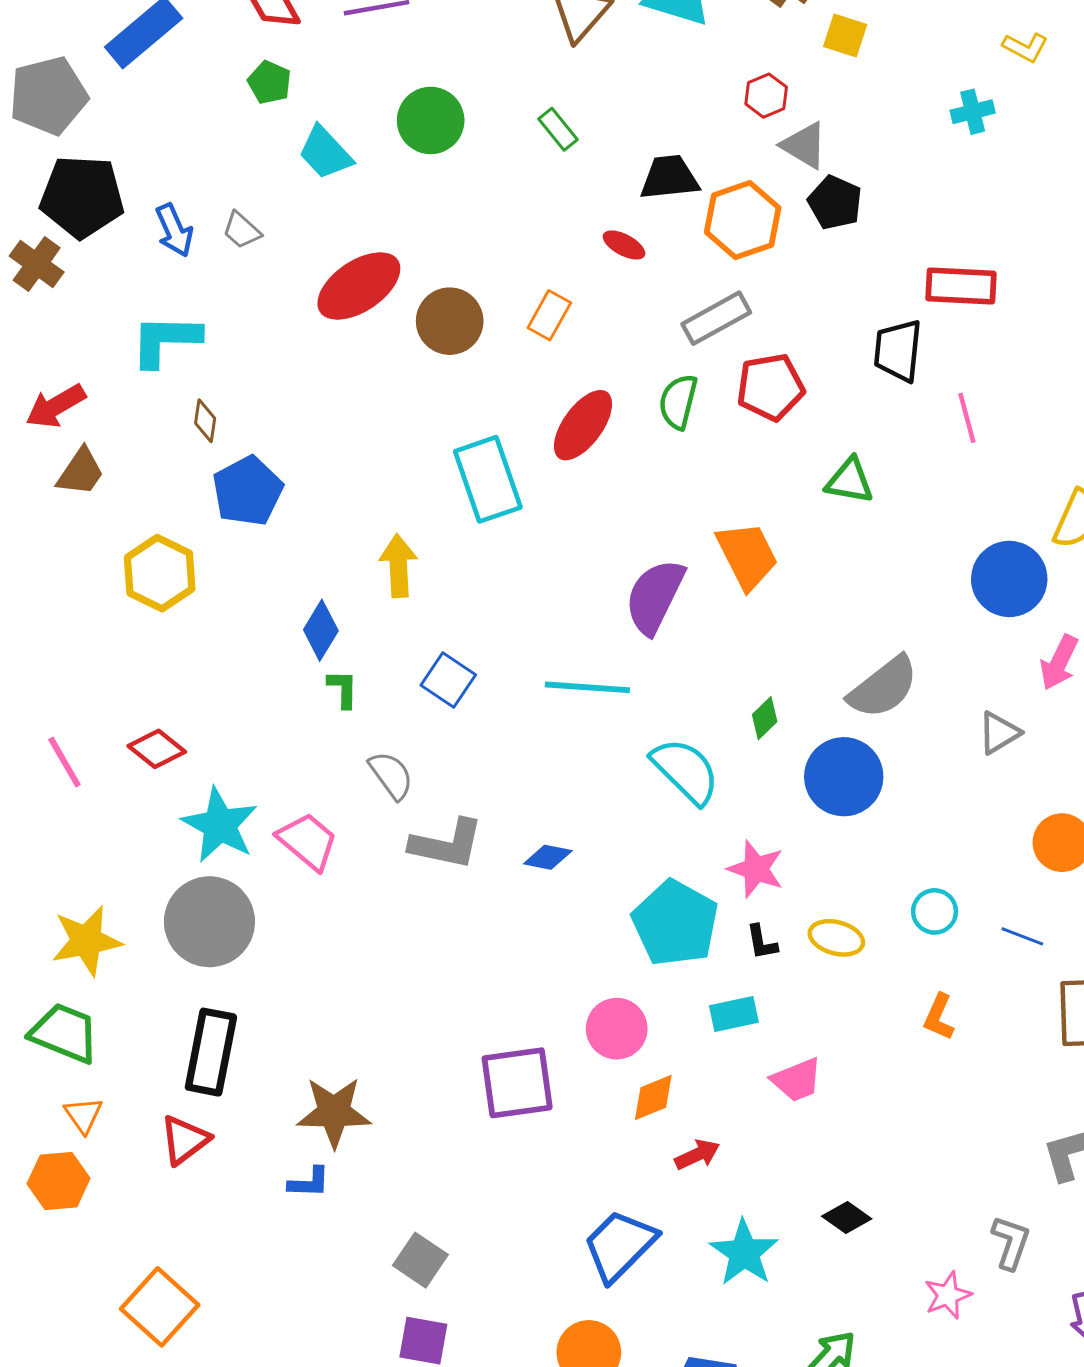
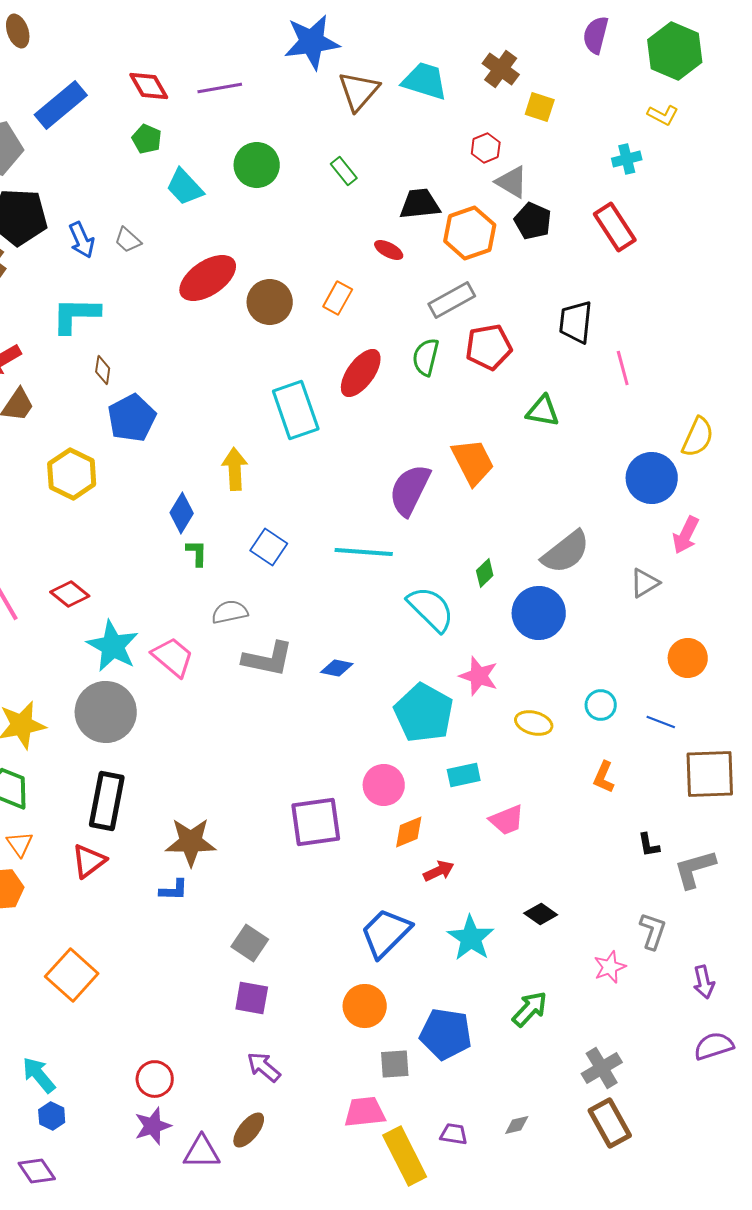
red rectangle: (961, 286) -> (615, 227), moved, turned 54
gray semicircle: (391, 775) -> (230, 612), turned -66
black L-shape: (762, 942) -> (649, 845), moved

